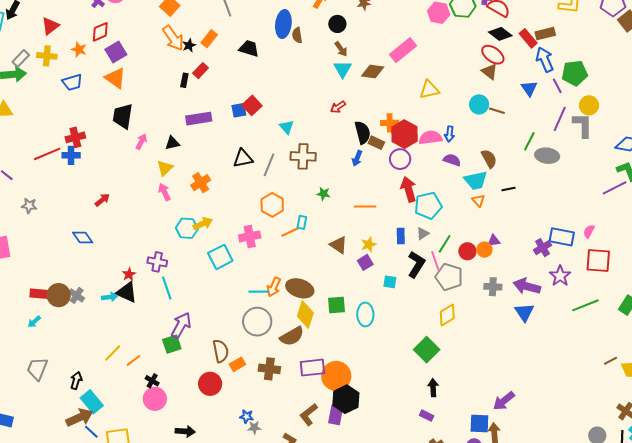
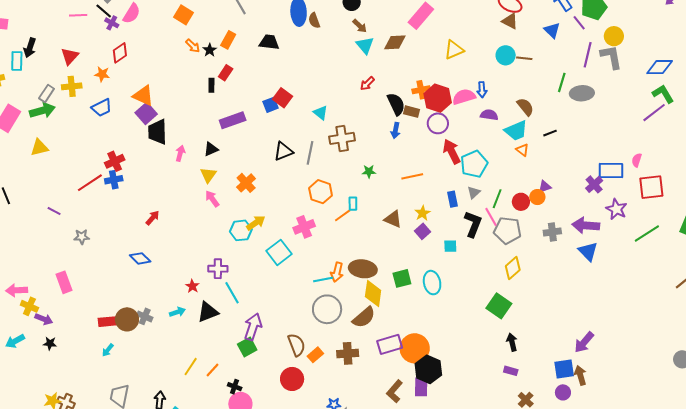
orange arrow: (173, 38) -> (193, 46), size x0.6
purple square: (116, 52) -> (146, 113), moved
black triangle: (127, 292) -> (208, 312), moved, turned -35

